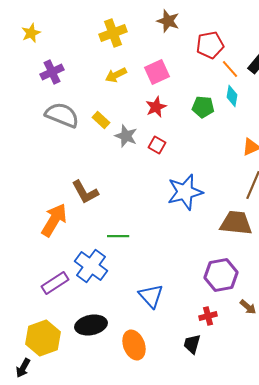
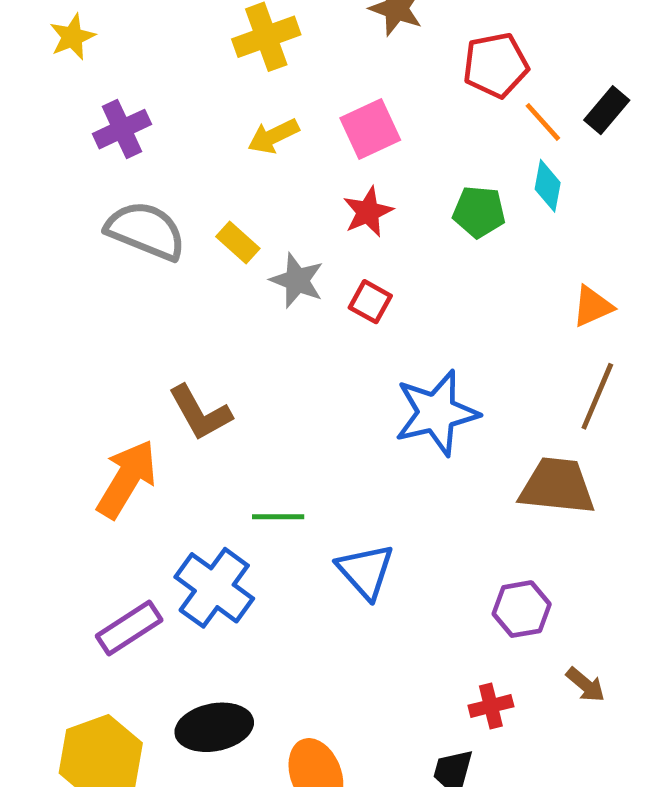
purple hexagon: (221, 275) -> (522, 609), size x0.7
blue triangle: (151, 296) -> (366, 571), moved

